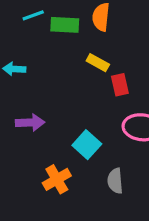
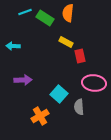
green rectangle: (65, 25) -> (45, 18), turned 30
gray semicircle: (115, 181) -> (79, 107), moved

